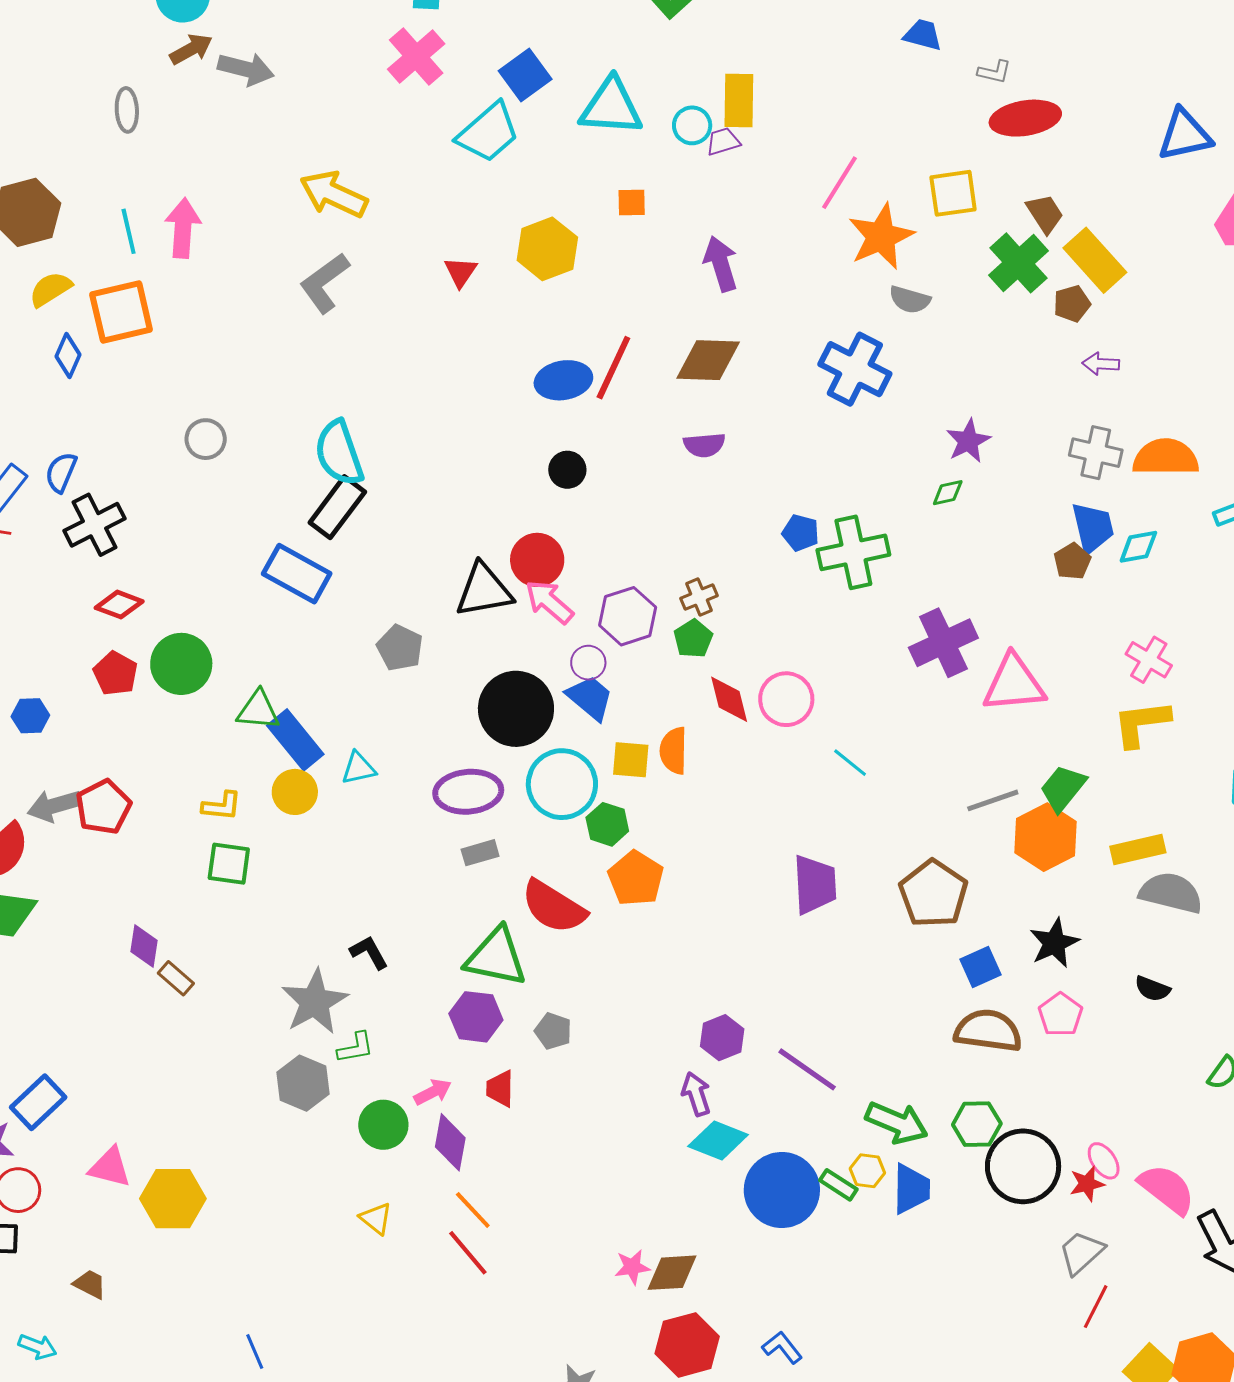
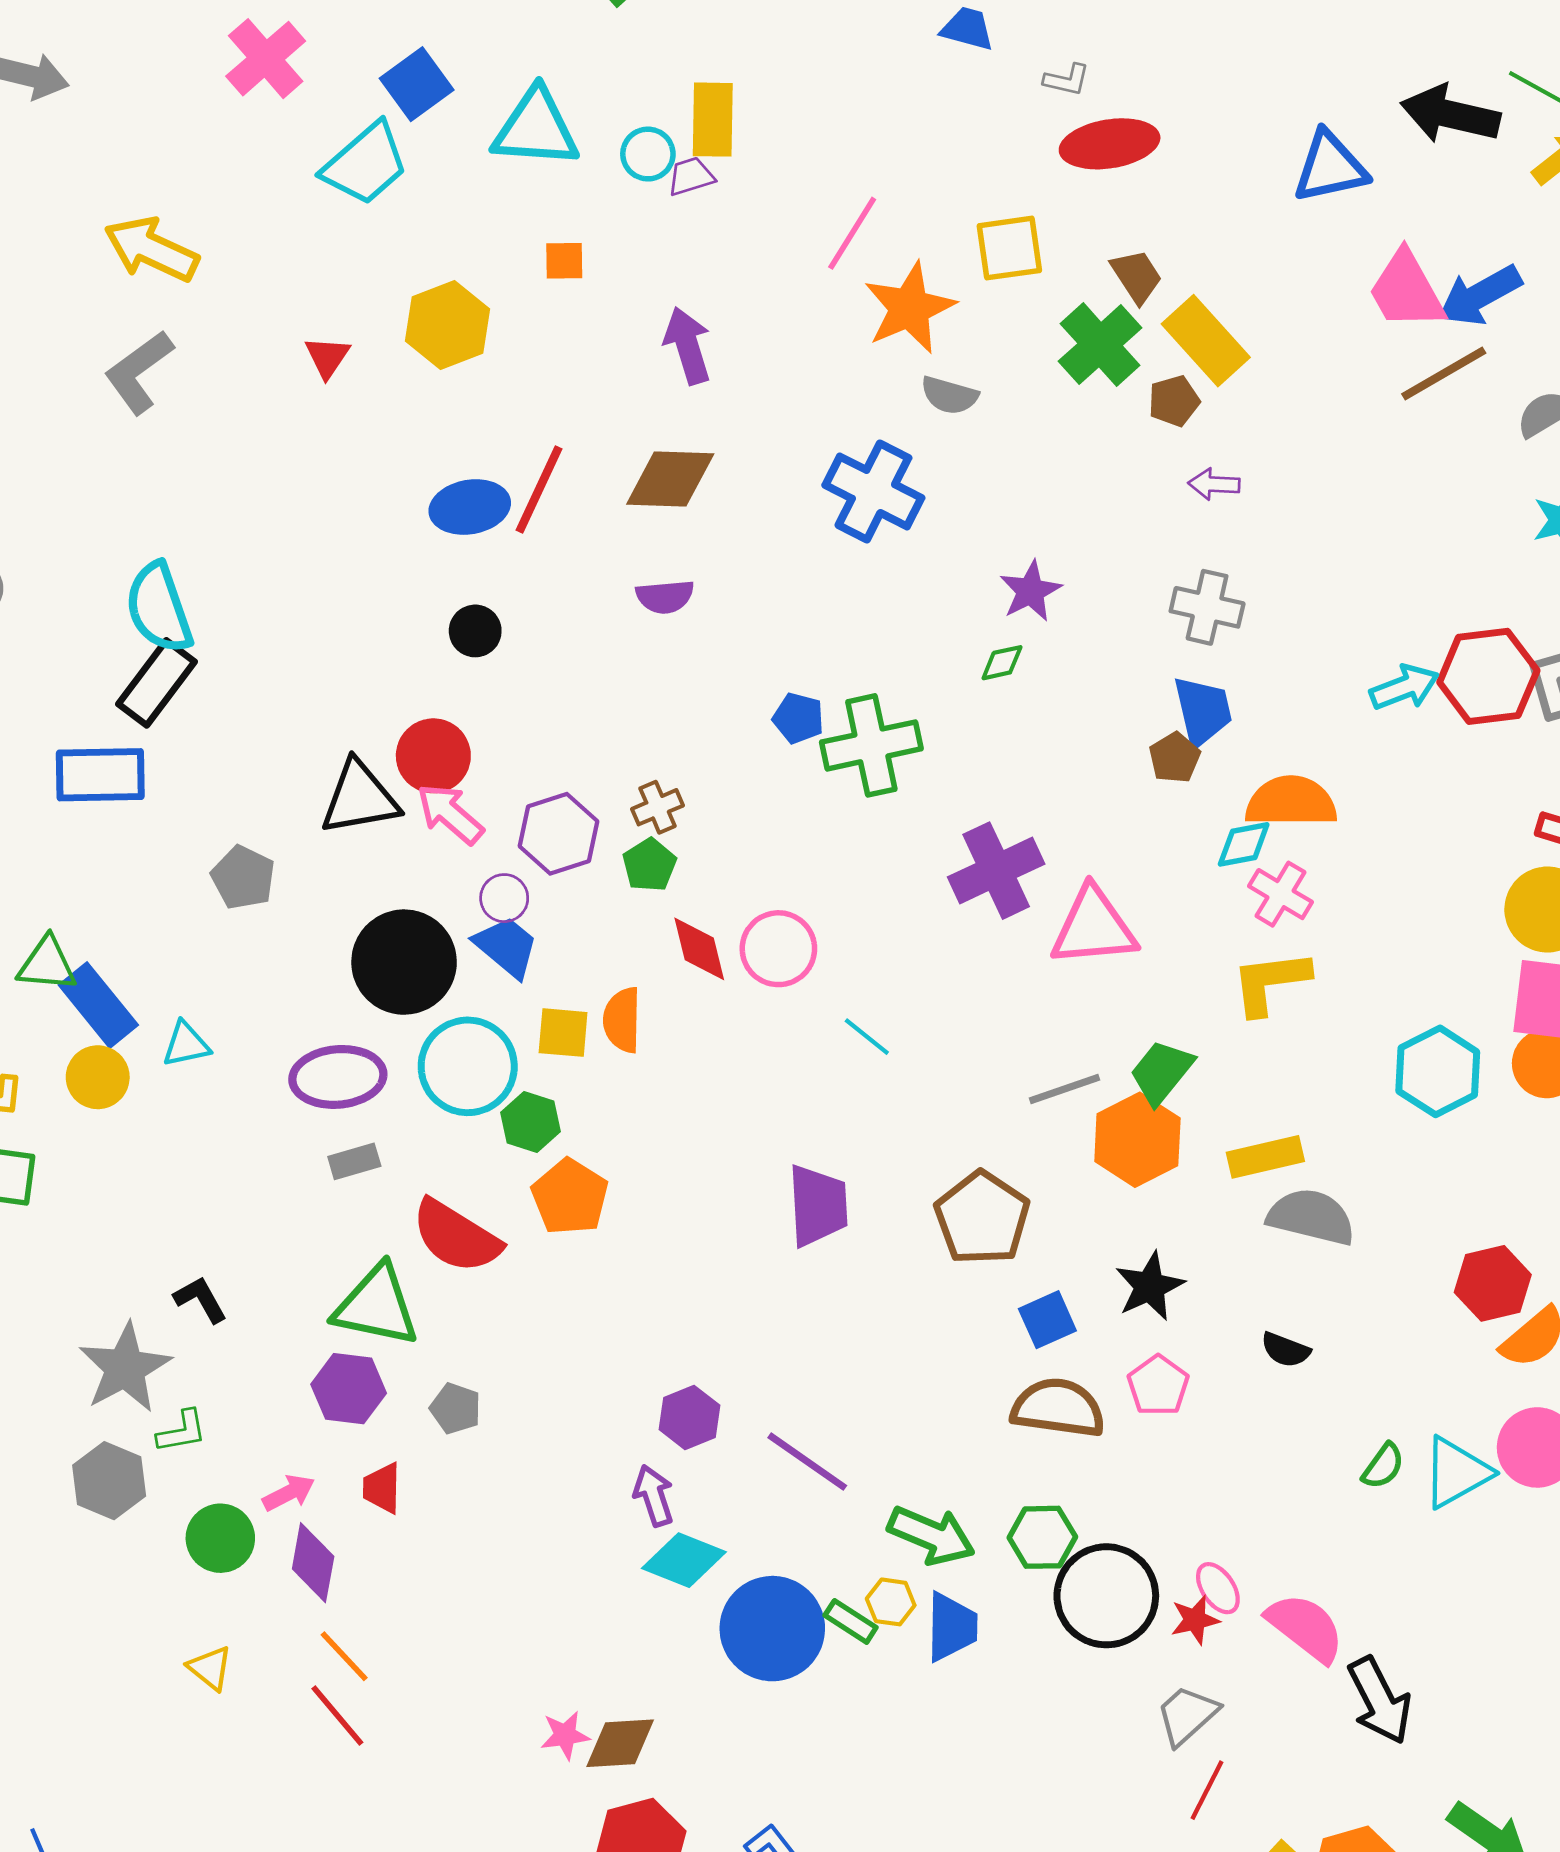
orange semicircle: (1166, 457) -> (1291, 802), moved
cyan diamond: (1138, 547) -> (1244, 844), moved
blue rectangle: (297, 574) -> (100, 775), turned -30

